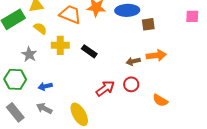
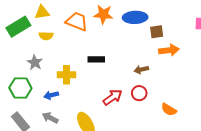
yellow semicircle: (40, 28) -> (46, 36), turned 144
yellow cross: (60, 45) -> (67, 75), moved
black rectangle: (89, 51) -> (96, 59), turned -35
orange arrow: (156, 55) -> (169, 50), moved

